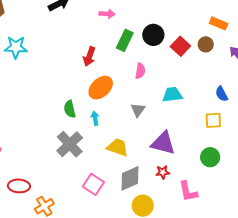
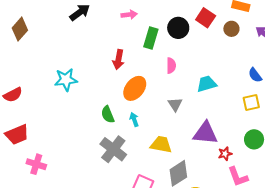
red square: (180, 46) -> (206, 18), moved
cyan star: (16, 47) -> (66, 80), moved
red star: (163, 172) -> (225, 154), moved

